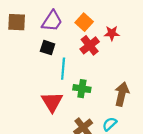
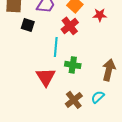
red cross: (90, 45) -> (70, 26), moved
black square: (48, 48) -> (28, 25), moved

